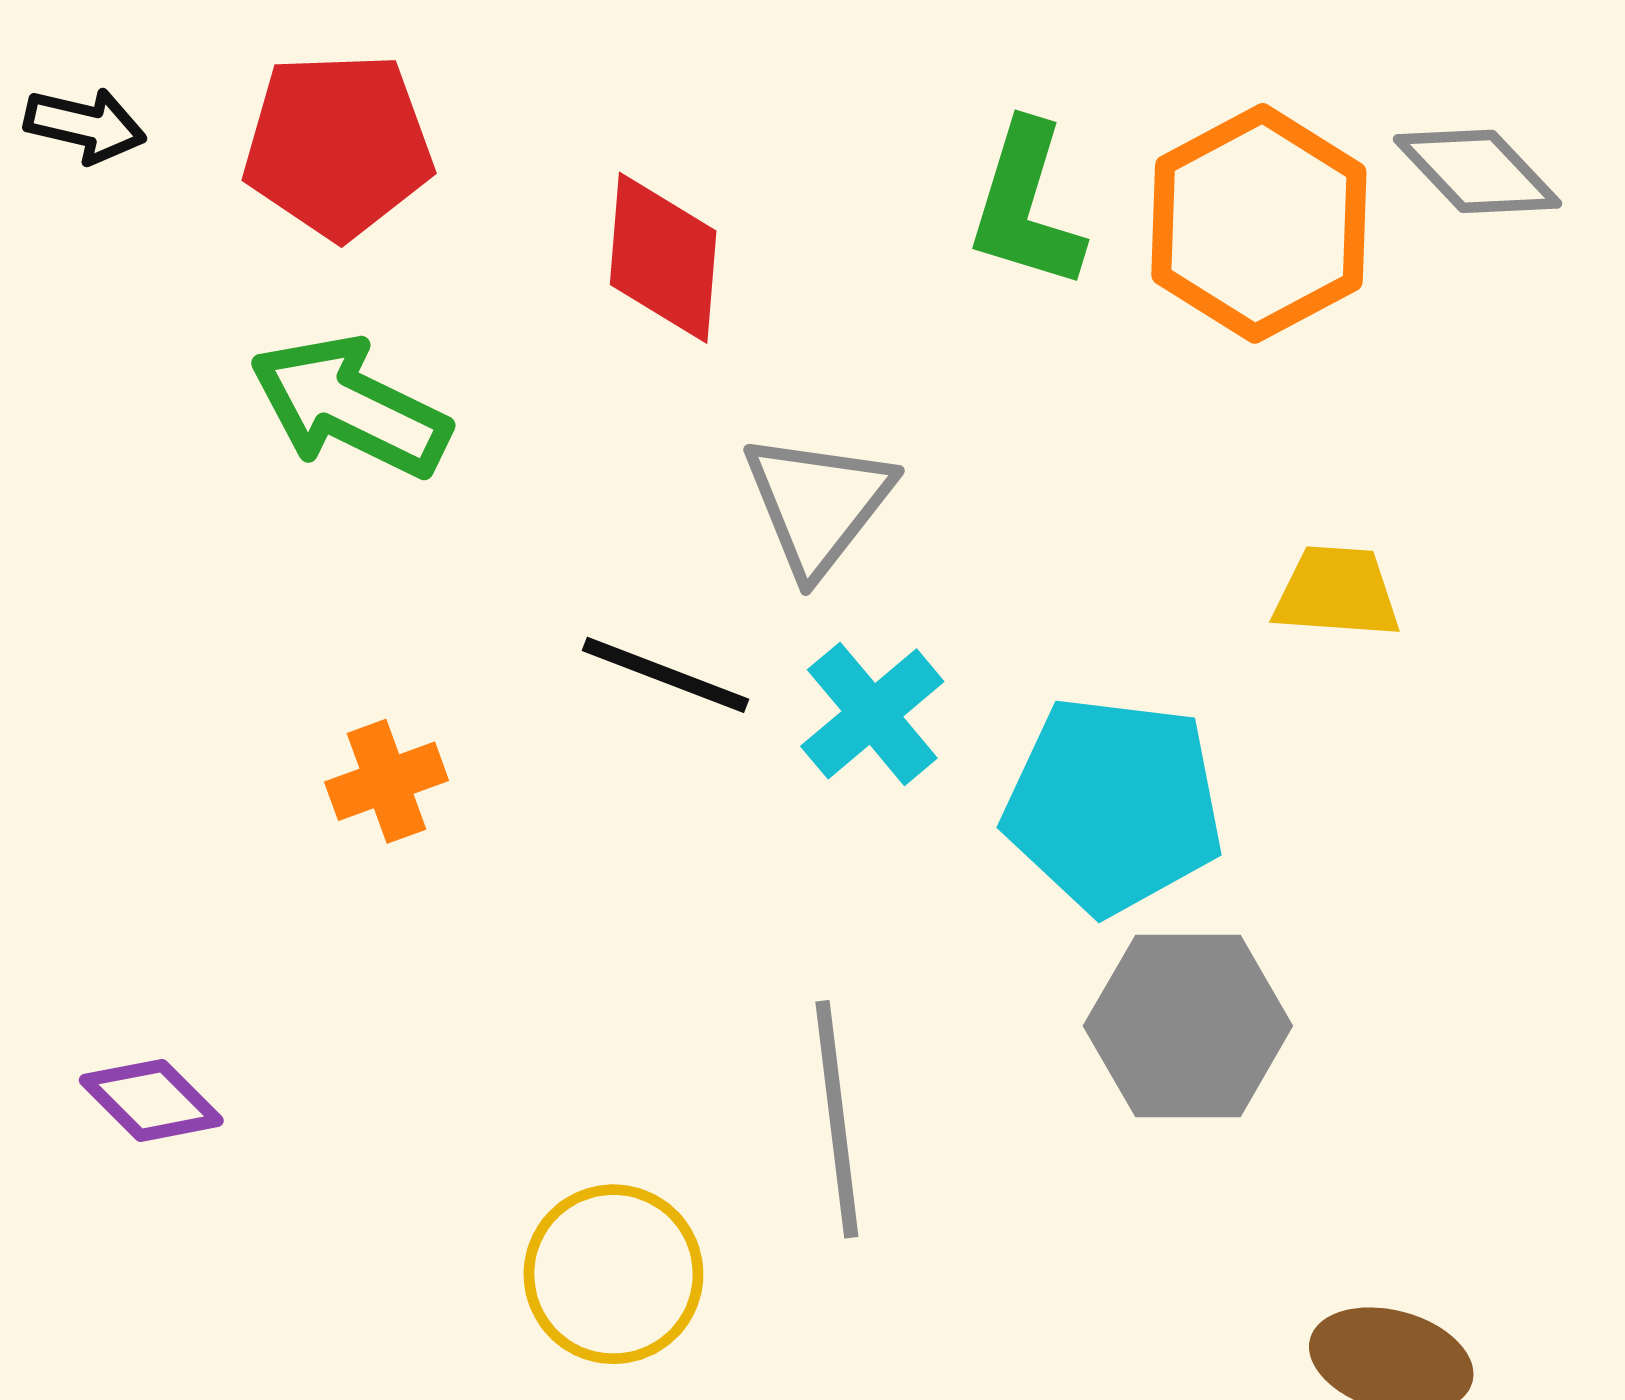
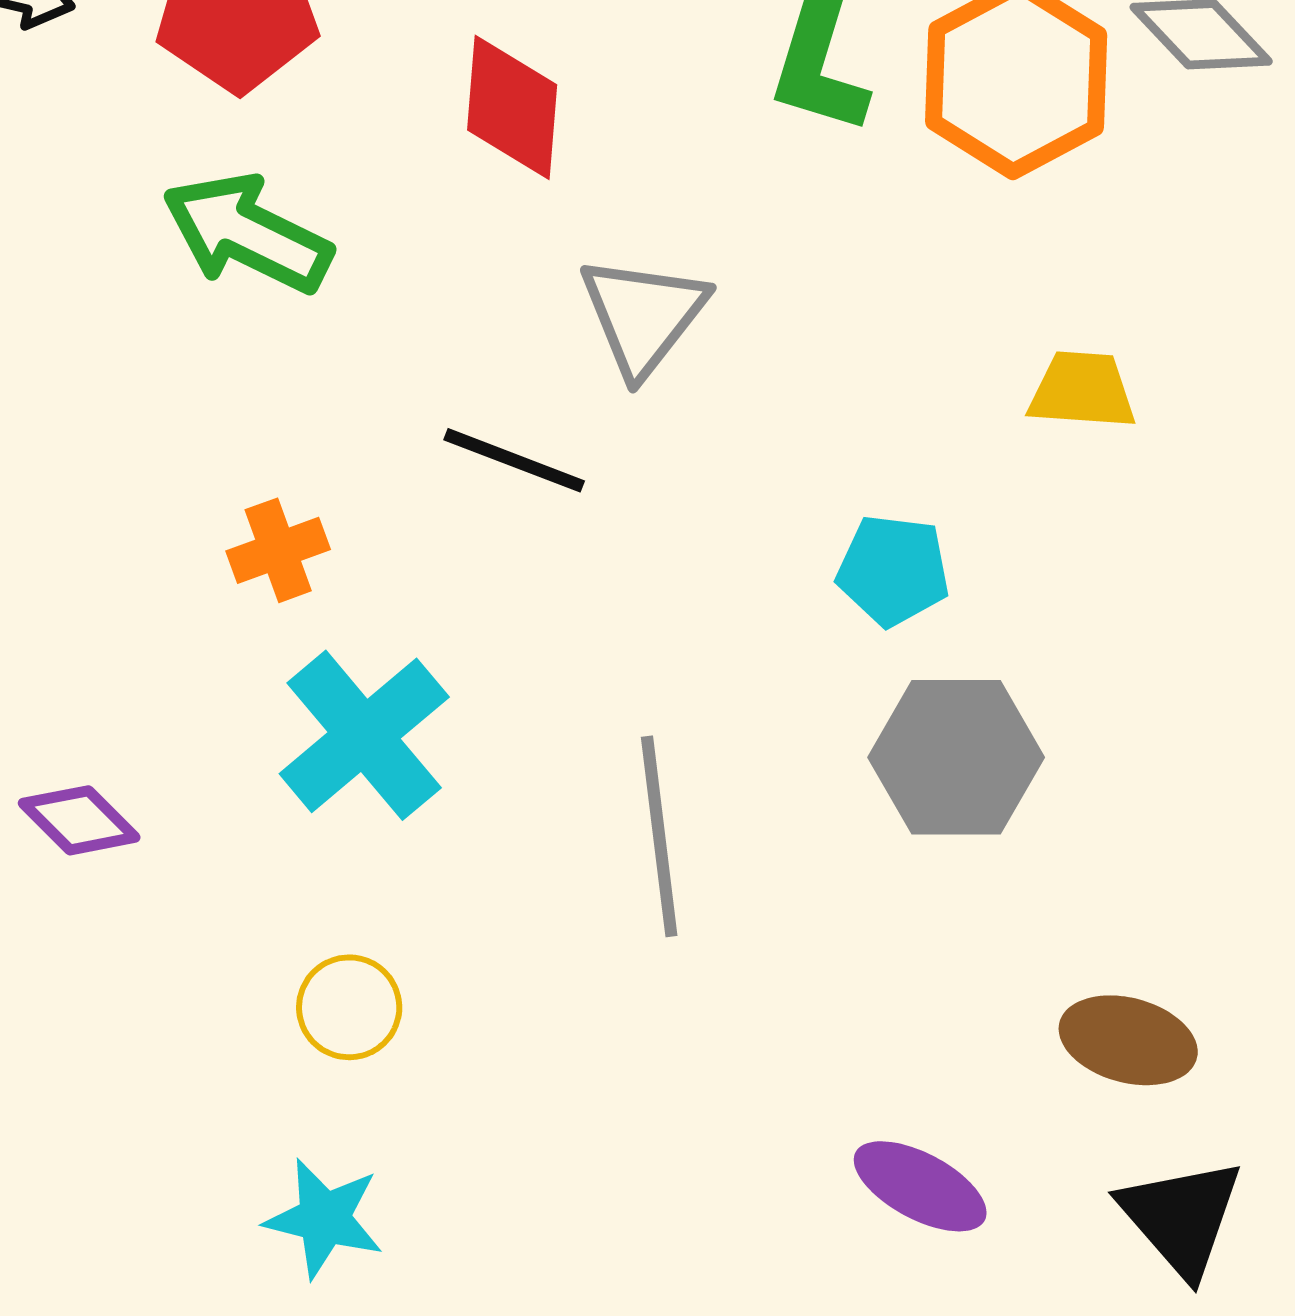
cyan cross: (872, 714) -> (364, 735), moved, size x1.4
cyan pentagon: (1113, 805) -> (893, 570), size x0.6
yellow circle: (613, 1274) -> (349, 1007), moved, size x0.7

